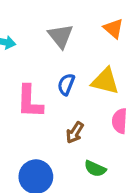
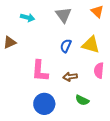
pink L-shape: (30, 102) -> (40, 71), moved
brown arrow: (75, 133) -> (70, 77), turned 48

